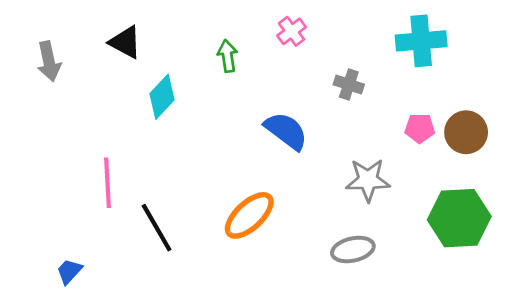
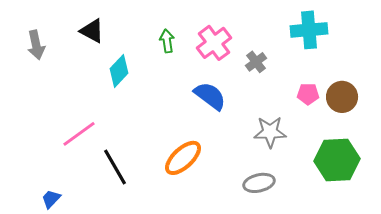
pink cross: (292, 31) -> (214, 43), moved, size x1.6
gray cross: (349, 85) -> (256, 62), turned 35
pink line: (107, 183) -> (79, 134), turned 57

